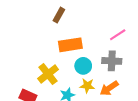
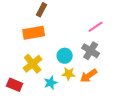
orange rectangle: (70, 45) -> (34, 33), moved
gray cross: (112, 61) -> (91, 51), turned 30

